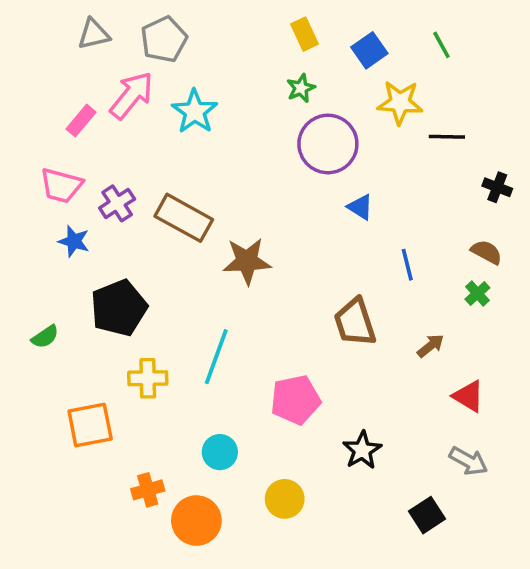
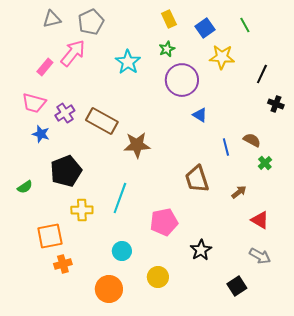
cyan star: (195, 112) -> (128, 62), moved
black line: (447, 137) -> (262, 74), moved, turned -66
brown semicircle: (486, 252) -> (252, 140), moved
orange cross: (148, 490) -> (63, 264), moved

